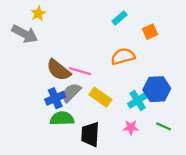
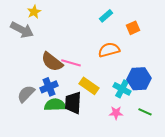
gray semicircle: (71, 93) -> (26, 94), moved
cyan cross: (138, 100) -> (122, 89), turned -30
black trapezoid: (90, 134) -> (73, 103), moved

